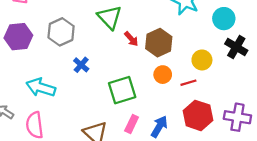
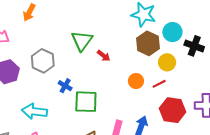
green triangle: (110, 17) -> (82, 41), turned 30
cyan circle: (224, 19) -> (172, 32), moved
brown hexagon: (159, 43) -> (148, 43), moved
green square: (122, 90) -> (86, 102), moved, turned 30

